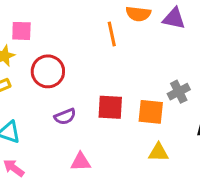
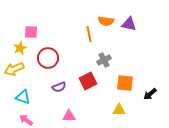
gray cross: (179, 92) -> (104, 60), moved
red square: (110, 107) -> (88, 81), turned -30
orange square: (151, 112) -> (125, 83), moved

